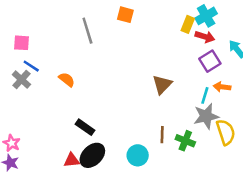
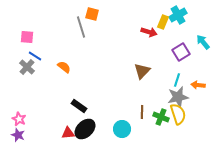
orange square: (125, 15) -> (92, 14), moved
red arrow: (205, 37) -> (149, 32), moved
orange arrow: (222, 87) -> (198, 85), moved
yellow semicircle: (226, 132) -> (178, 114), moved

